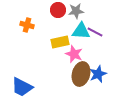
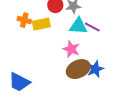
yellow rectangle: (60, 42) -> (41, 24), moved
brown ellipse: (81, 74) -> (78, 69), turned 50

